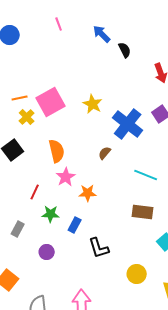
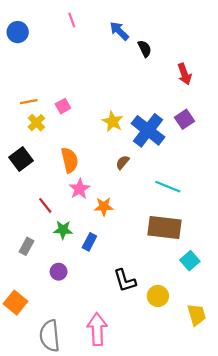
pink square: (51, 102) -> (63, 106), size x0.5
yellow star: (93, 104) -> (113, 122), moved
red line: (35, 192) -> (45, 205), turned -63
brown rectangle: (143, 212) -> (165, 228), size x1.4
black L-shape: (99, 248) -> (125, 281), moved

